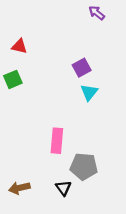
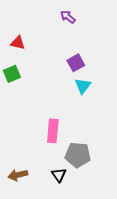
purple arrow: (97, 13) -> (68, 17), moved

